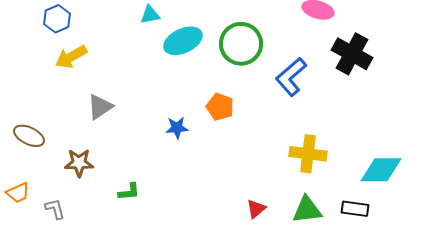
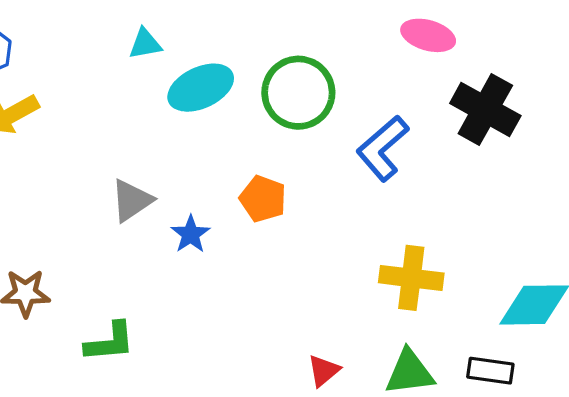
gray triangle: (100, 107) -> (132, 200), moved
blue star: (177, 128) -> (191, 234), turned -30
green L-shape: (129, 192) -> (110, 342), size x1.4

